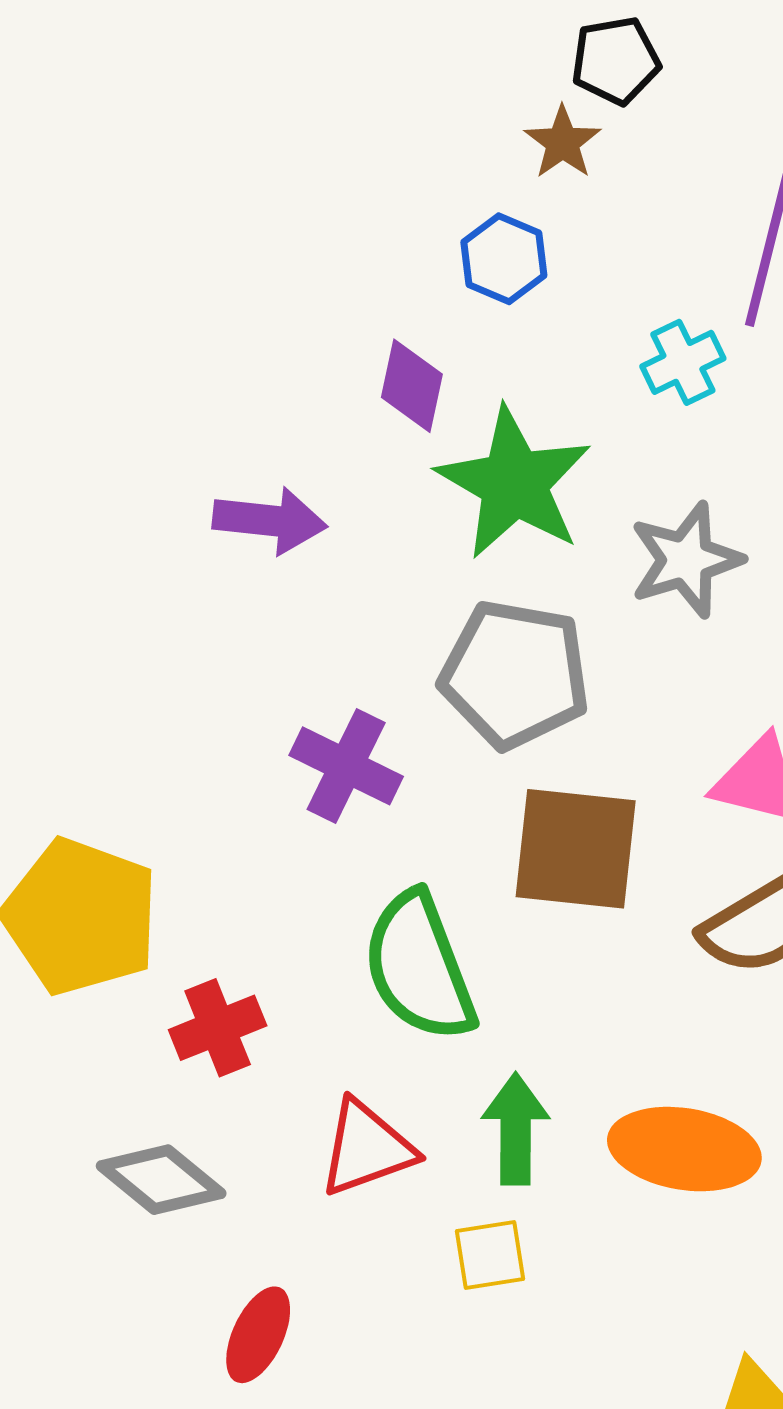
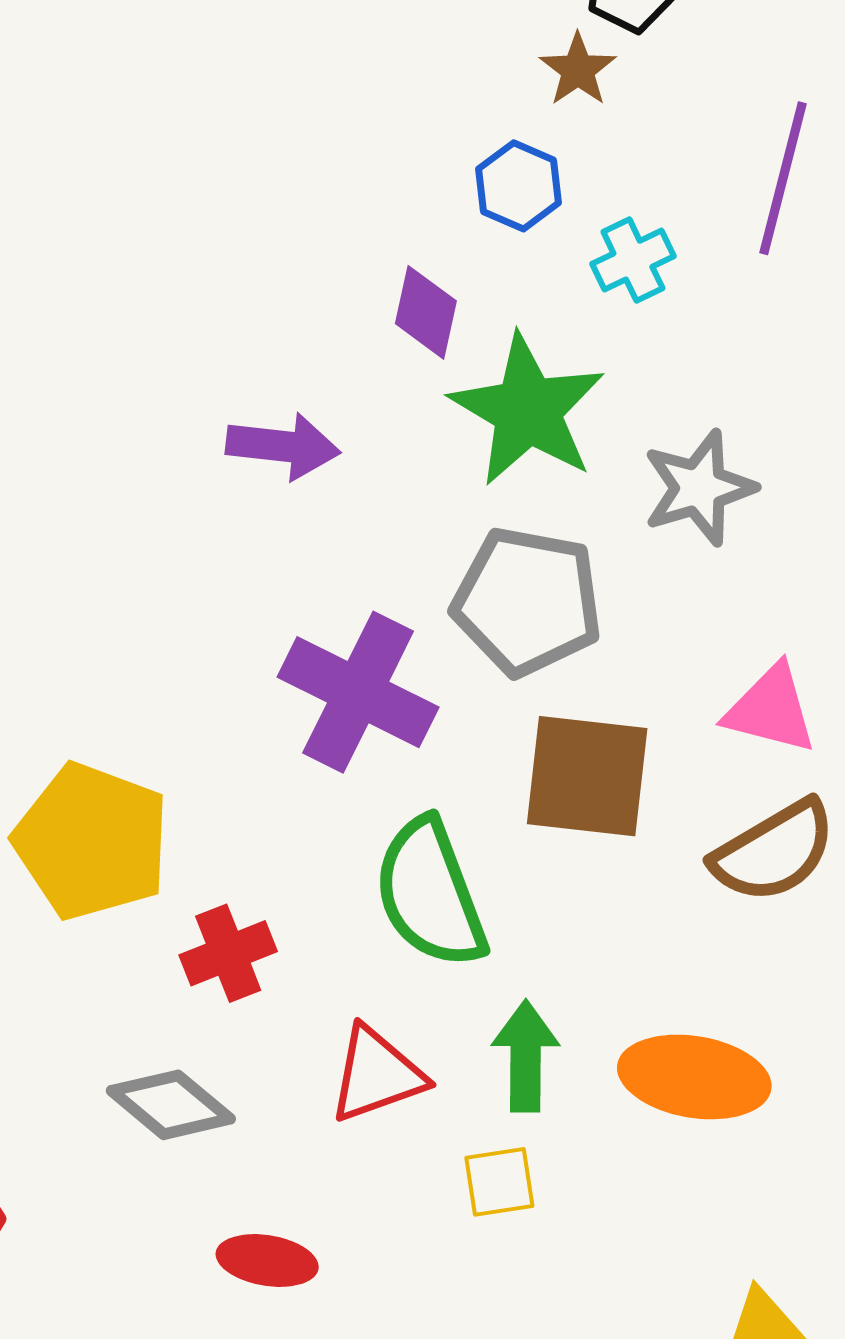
cyan cross: (683, 362) -> (633, 260), moved
purple cross: (346, 766) -> (358, 692), size x1.4
red ellipse: (258, 1335) -> (267, 1261), turned 74

